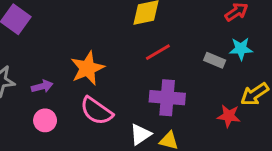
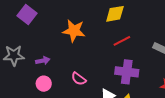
orange star: (87, 68) -> (74, 31), moved, turned 30
pink semicircle: (97, 111) -> (79, 79), size x0.7

